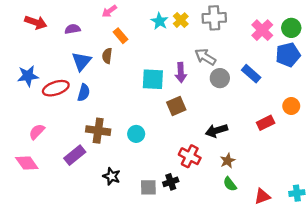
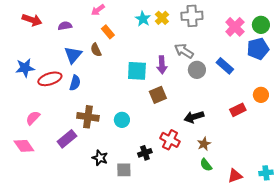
brown semicircle: (107, 56) -> (96, 50), turned -32
black cross: (171, 182) -> (145, 153), moved
gray square: (148, 187) -> (124, 170), moved

